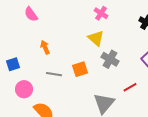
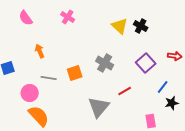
pink cross: (101, 13) -> (68, 17), moved
yellow triangle: (96, 38) -> (120, 26), moved
pink circle: (24, 89) -> (30, 93), moved

